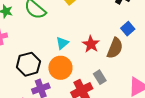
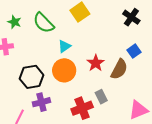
cyan triangle: (62, 43) -> (64, 46), moved
orange circle: (60, 68) -> (64, 70), moved

